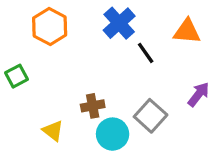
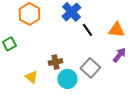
orange triangle: (187, 31) -> (116, 30), moved

